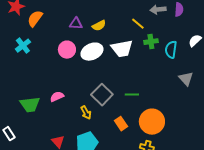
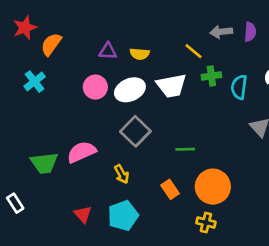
yellow semicircle: (99, 26) -> (140, 54), turned 32
gray square: (102, 95) -> (135, 131), moved
pink semicircle: (57, 97) -> (82, 152), size x1.5

